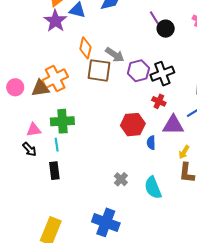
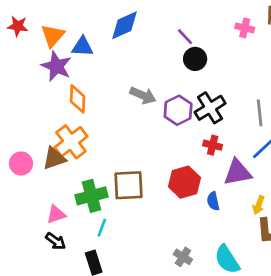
black circle: (166, 29) -> (195, 59), moved
orange diamond: (85, 48) -> (78, 99), moved
brown square: (99, 70) -> (128, 185), moved
cyan line: (57, 145) -> (102, 228), moved, turned 40

